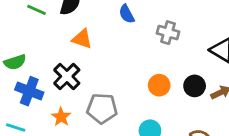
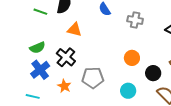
green semicircle: (15, 62) -> (37, 48), moved
black circle: (195, 86) -> (153, 73), moved
blue cross: (29, 91) -> (40, 70), turned 36

